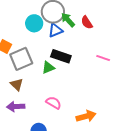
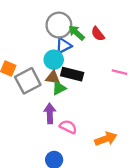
cyan circle: (34, 23) -> (54, 60), moved
brown triangle: (17, 85) -> (53, 78), moved, turned -32
purple arrow: (16, 107) -> (50, 113), moved, turned 96

